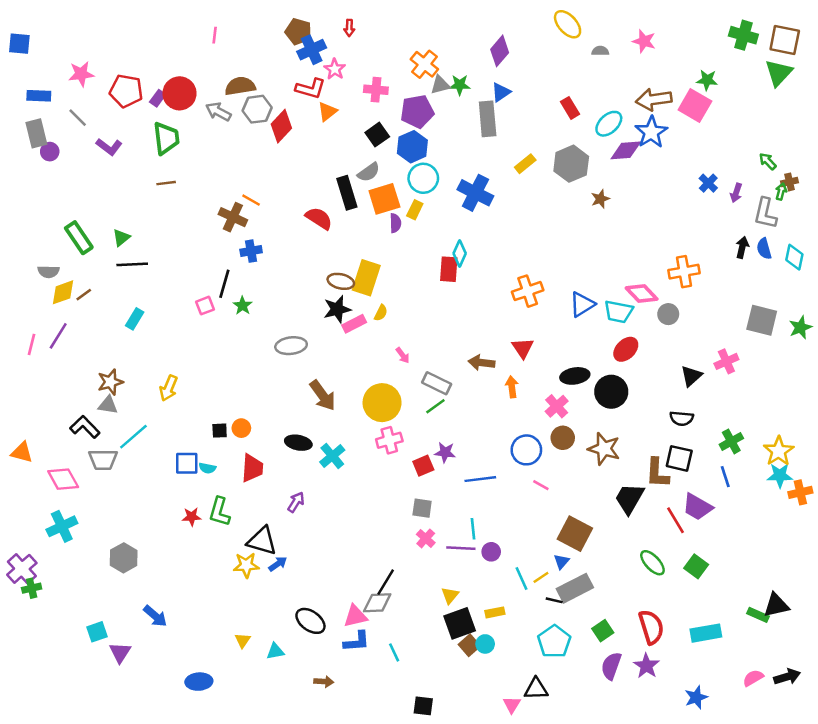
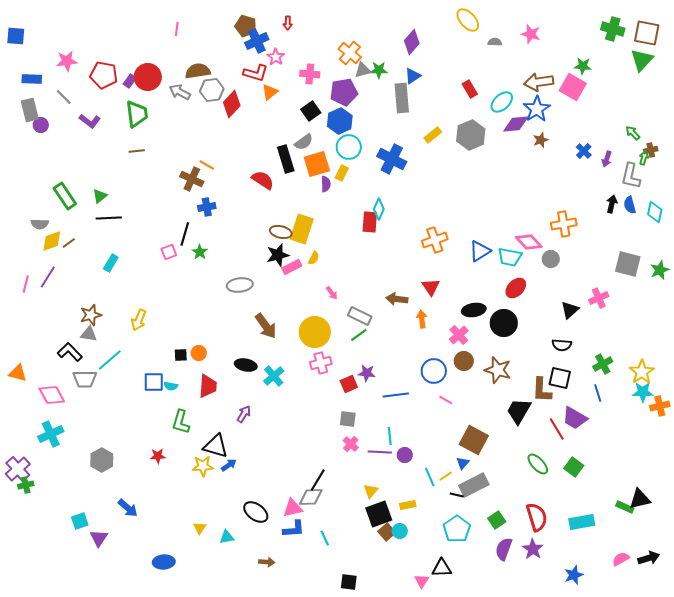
brown star: (600, 199) -> (541, 140), moved
red star: (192, 517) -> (158, 456), moved

